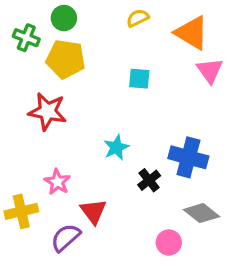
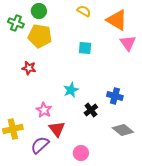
yellow semicircle: (138, 18) -> (84, 11), turned 56
red star: (48, 111) -> (29, 68), size x0.6
blue cross: (188, 157) -> (115, 96), size x0.7
pink star: (57, 182) -> (44, 110), moved
pink circle: (169, 243) -> (81, 153), moved

